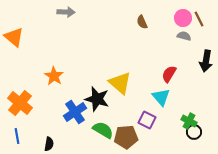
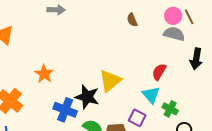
gray semicircle: (184, 36) -> (174, 34), size x1.5
yellow triangle: (120, 83) -> (110, 81), turned 40
blue cross: (75, 112) -> (65, 110), turned -35
green cross: (189, 121) -> (170, 109), moved

